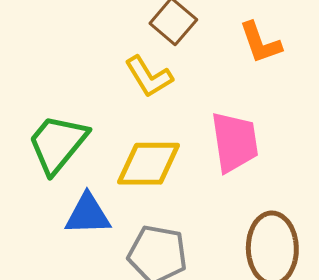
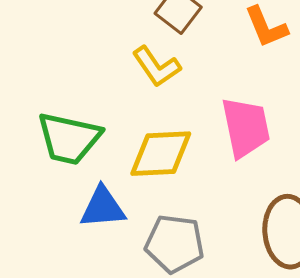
green trapezoid: (58, 144) -> (69, 138), turned -114

